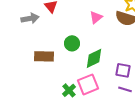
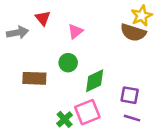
pink triangle: (96, 17) -> (75, 31), moved

